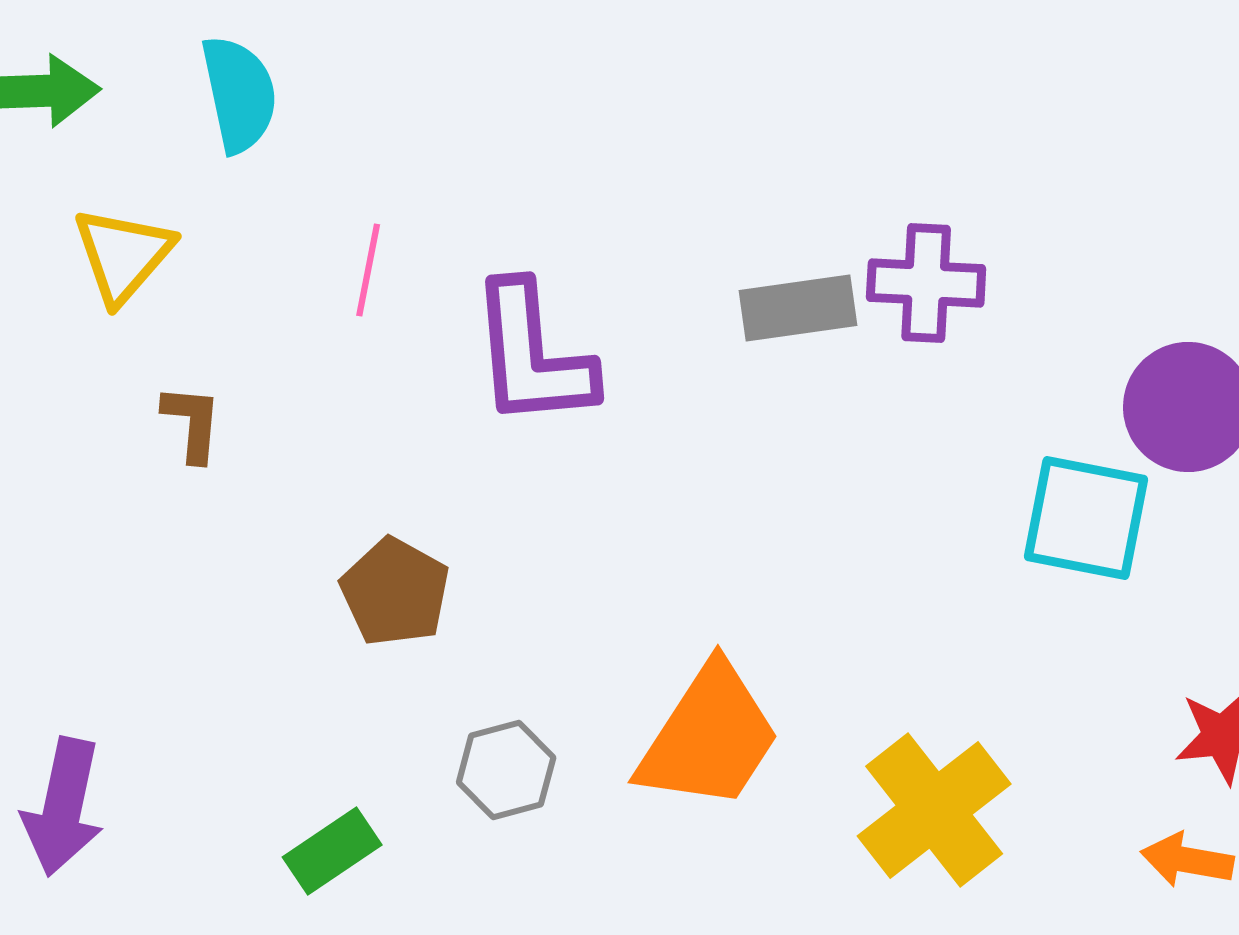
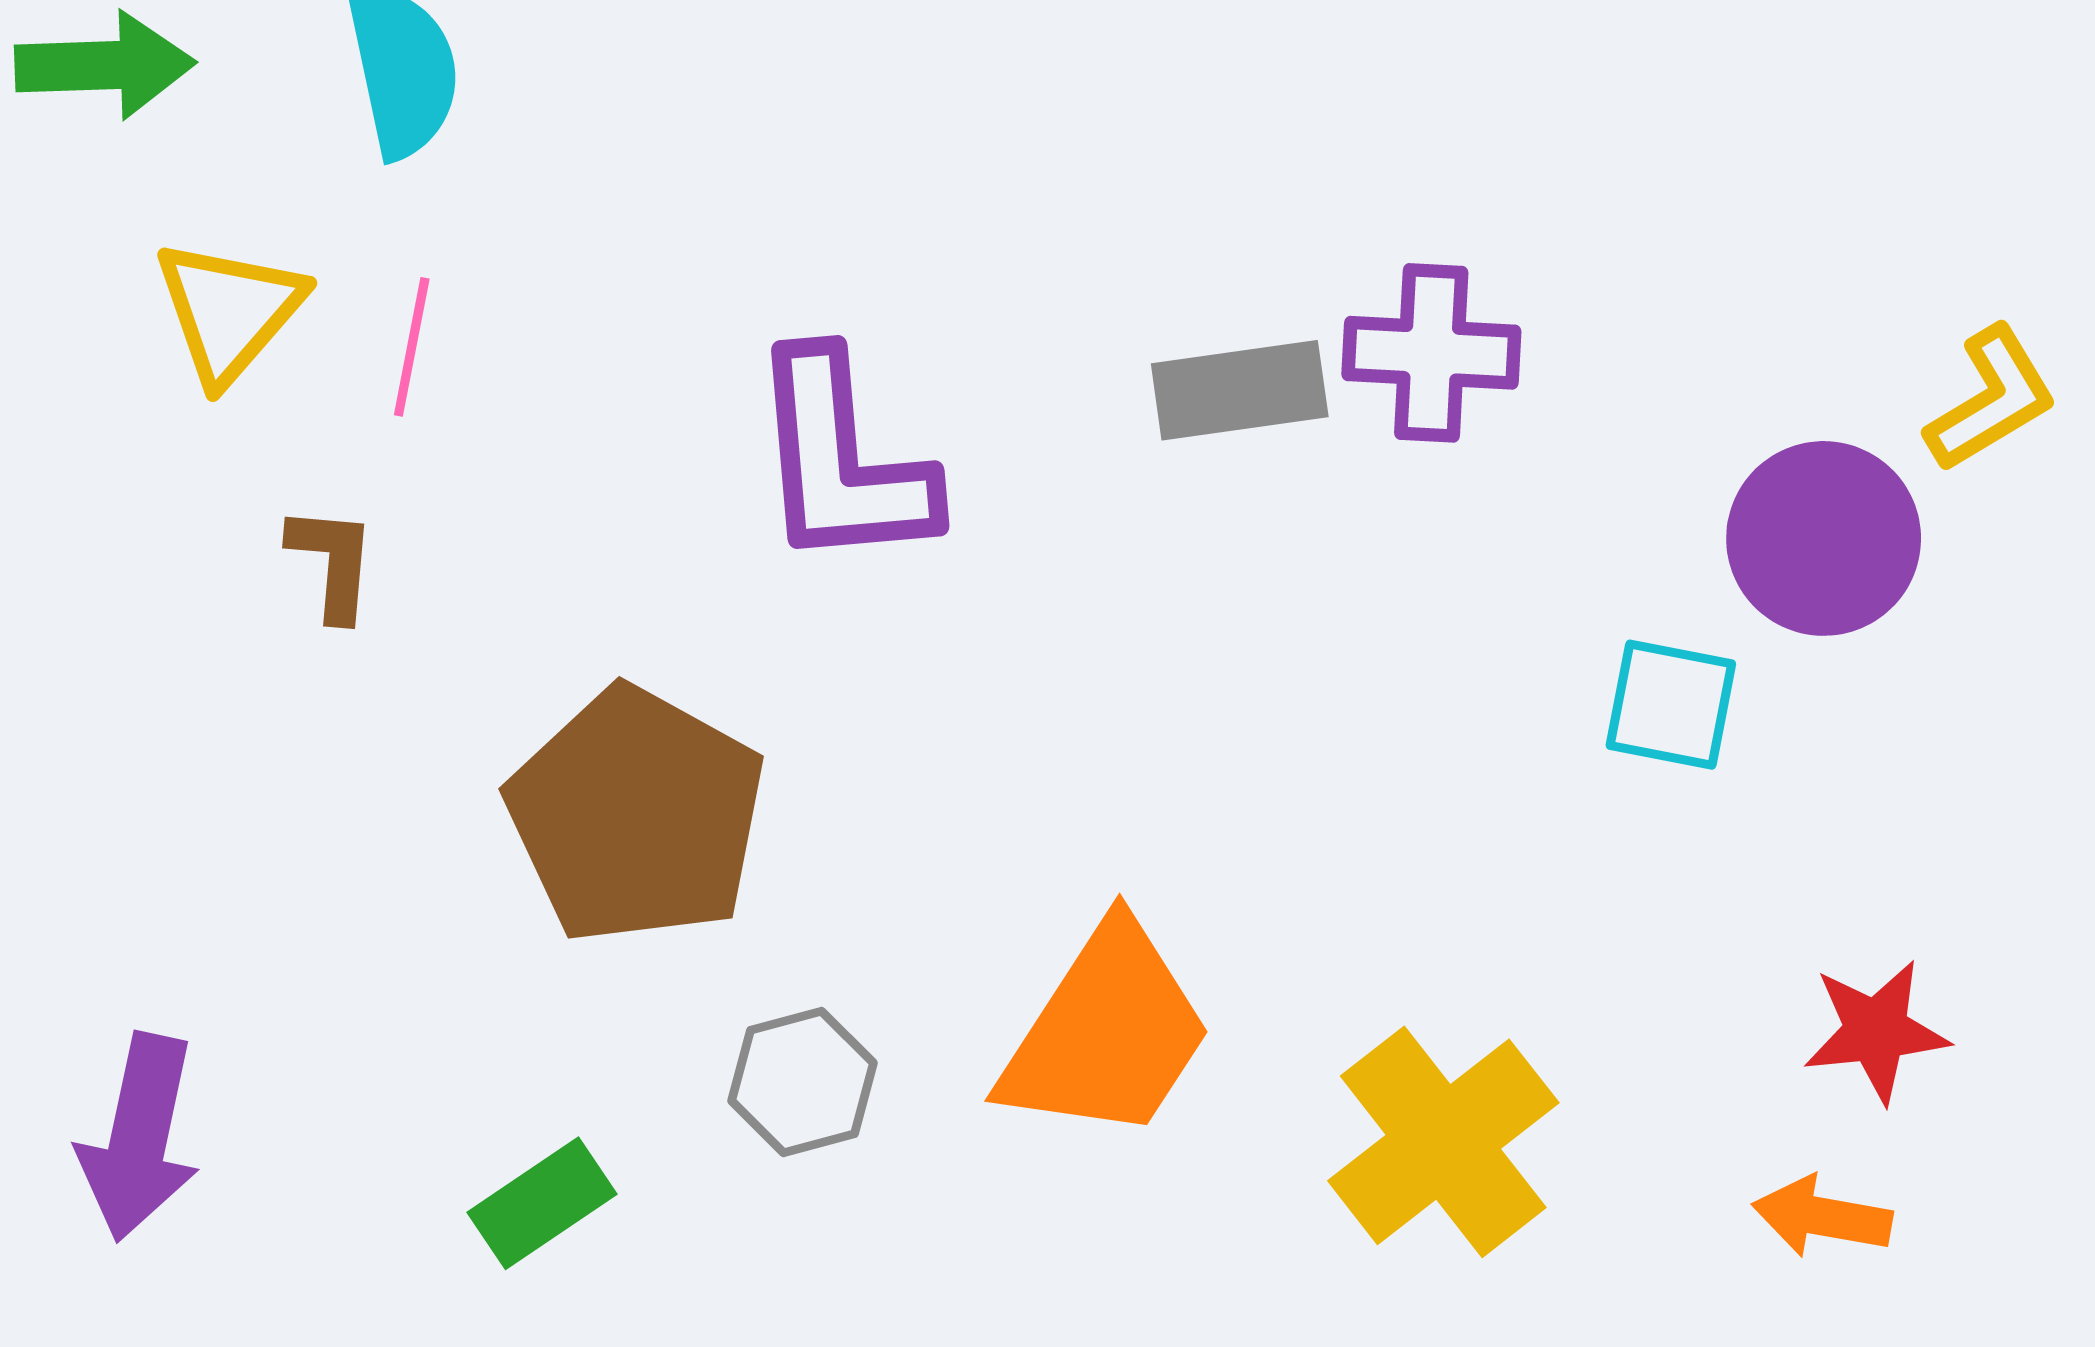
pink line: (368, 270) -> (412, 347), moved
cyan square: (1086, 518) -> (1671, 705), size x0.7
brown pentagon: (395, 592) -> (636, 815), size x1.6

